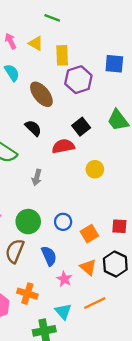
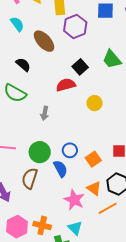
black semicircle: (33, 128) -> (23, 65), moved
blue semicircle: (49, 256) -> (60, 169), moved
pink star: (64, 279) -> (74, 200), size x1.5
orange cross: (27, 294) -> (42, 225), moved
orange line: (95, 303) -> (108, 208), moved

